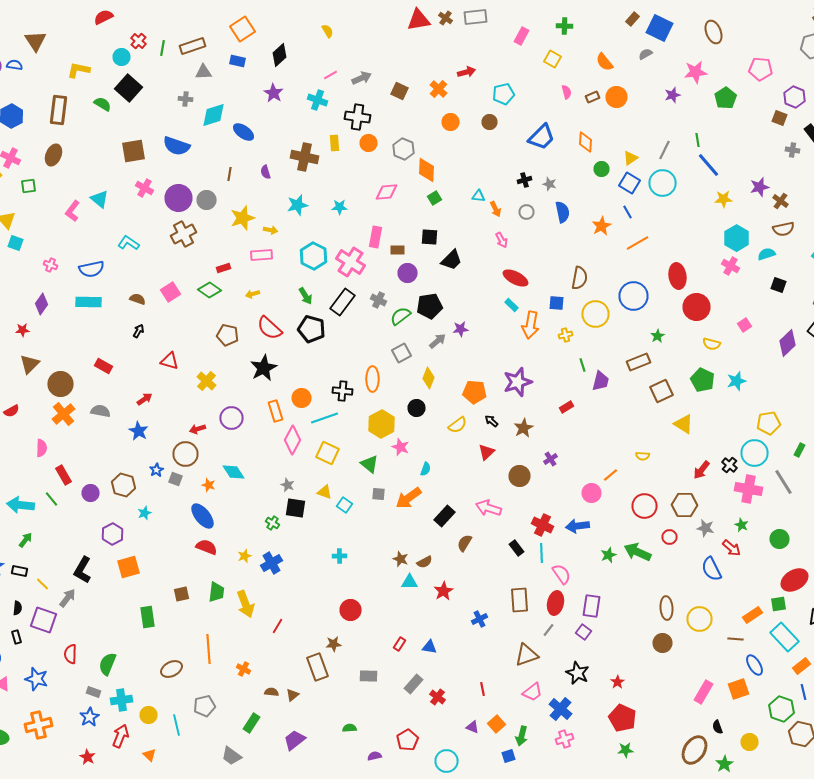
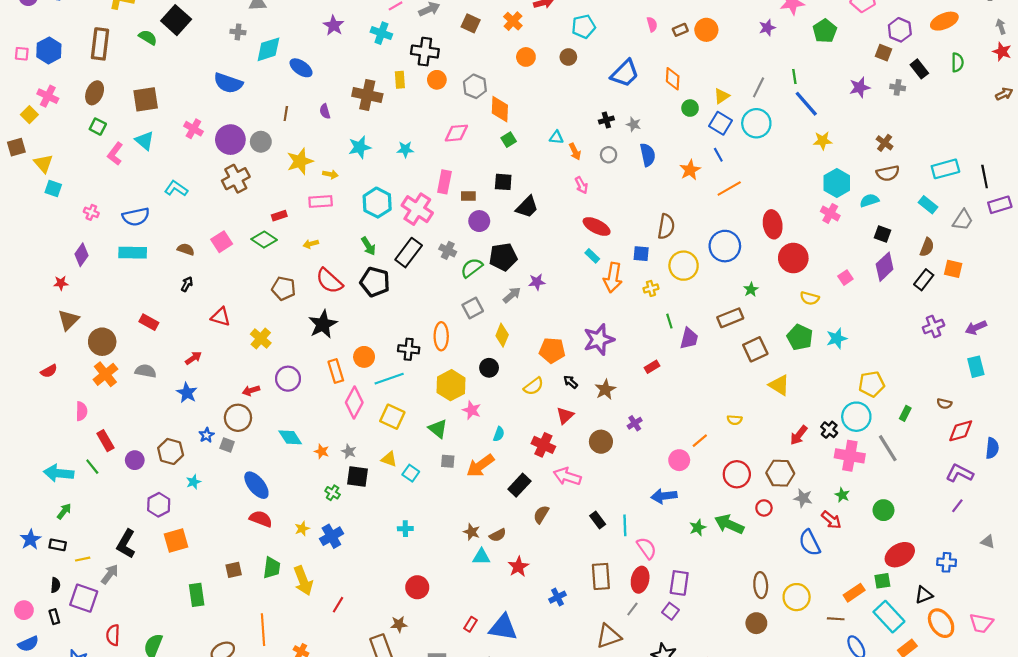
brown square: (134, 151) -> (146, 99), moved
green square: (28, 186) -> (98, 127), moved, turned 35
purple star: (760, 187) -> (860, 87), moved
purple diamond: (788, 343) -> (885, 267), moved
orange star: (208, 485) -> (322, 451), moved
red cross: (542, 525) -> (543, 445), moved
yellow line: (42, 584) -> (83, 559), turned -56
blue triangle: (430, 647) -> (503, 627), size x1.8

